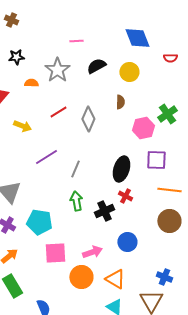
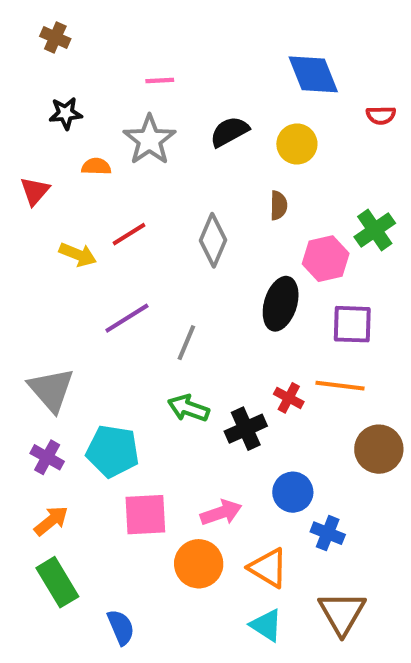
pink line: (76, 41) -> (160, 81), moved
red line: (58, 112) -> (129, 234), moved
black ellipse: (121, 169) -> (281, 304), moved
orange line: (169, 190) -> (340, 386), moved
green arrow: (76, 201) -> (188, 408), turned -60
blue cross: (164, 277) -> (328, 533), moved

